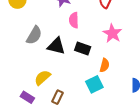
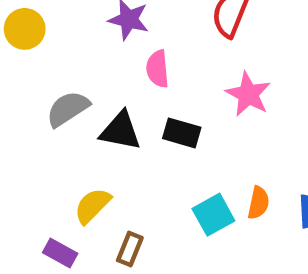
gray semicircle: (34, 35) -> (68, 109), turned -150
orange semicircle: (105, 65) -> (258, 203), moved

